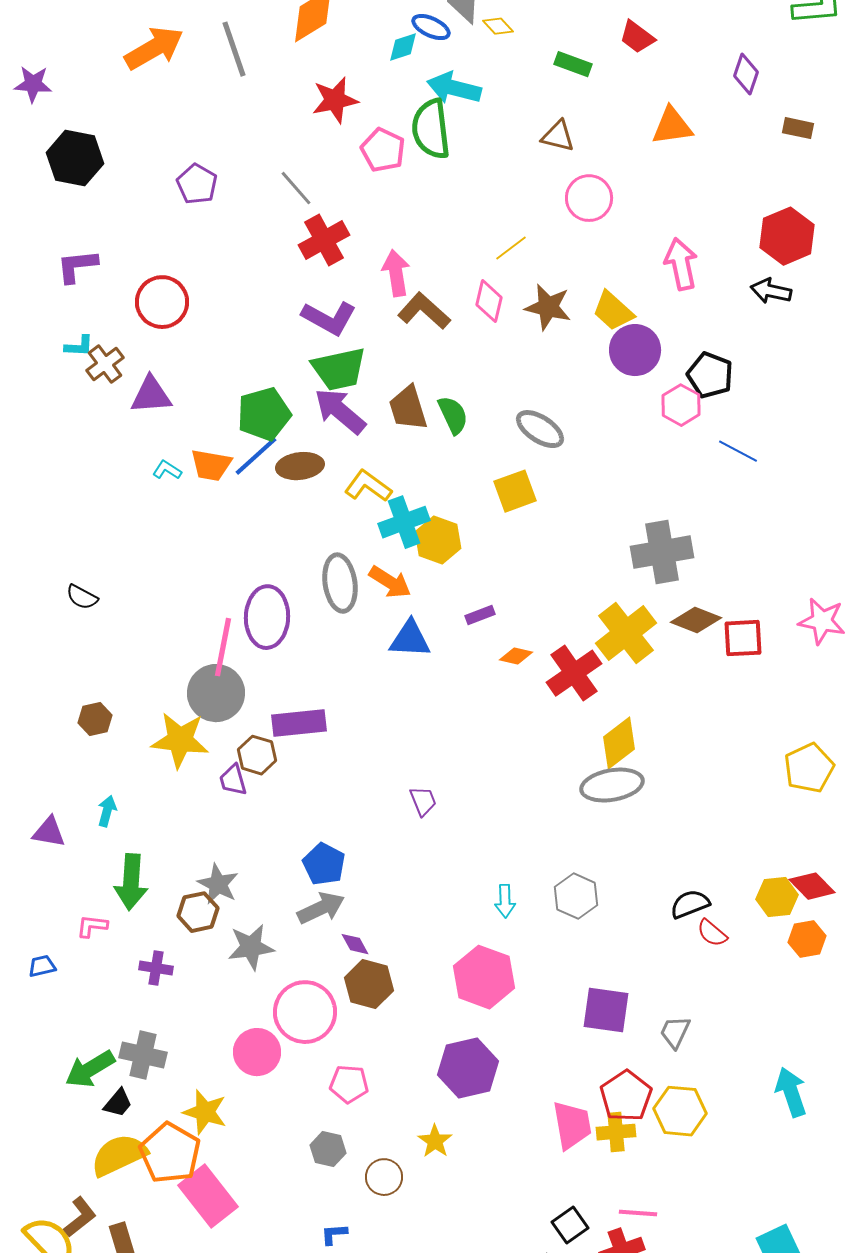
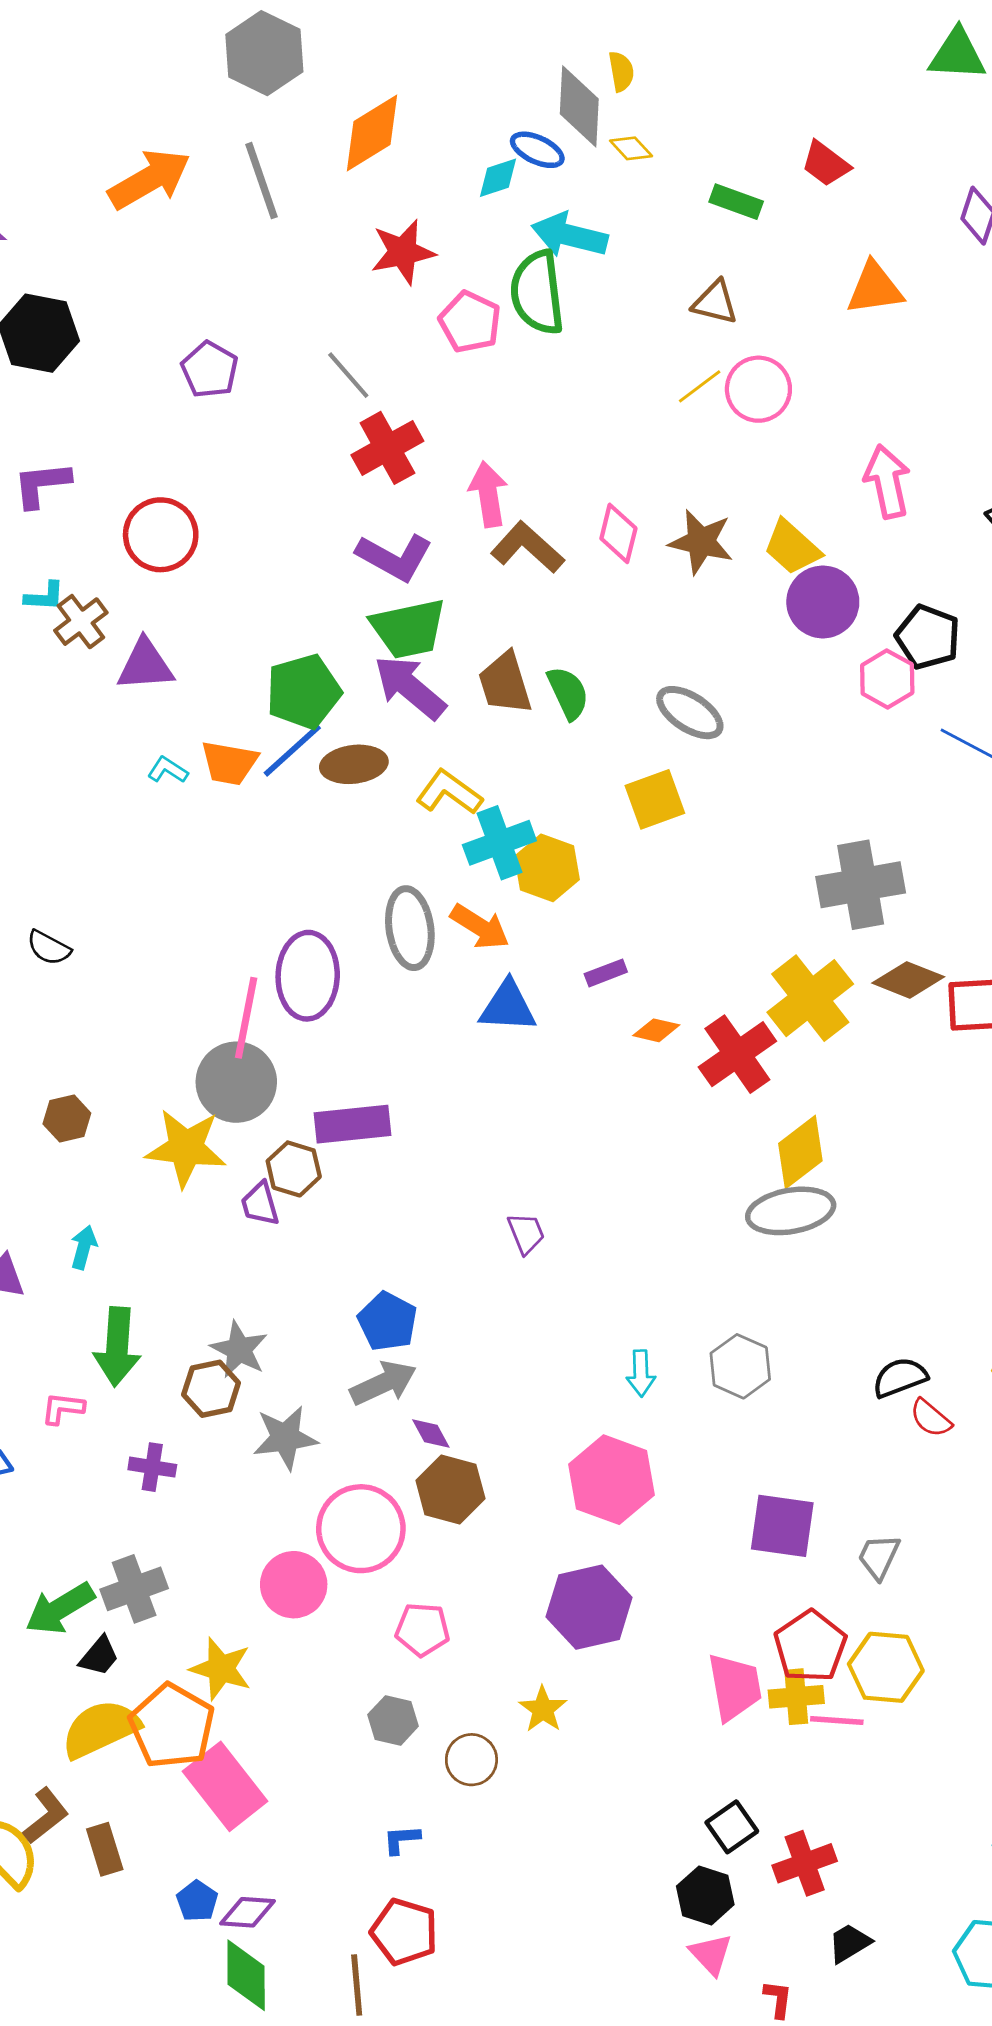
yellow line: (511, 248) -> (700, 386), moved
gray cross: (143, 1055) -> (134, 1589), turned -33
pink line: (638, 1213) -> (837, 1720), moved

